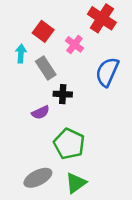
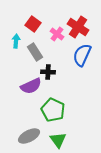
red cross: (102, 18) -> (78, 27), moved
purple semicircle: (41, 112) -> (31, 86), size x1.5
green triangle: (76, 183) -> (58, 140), turned -30

